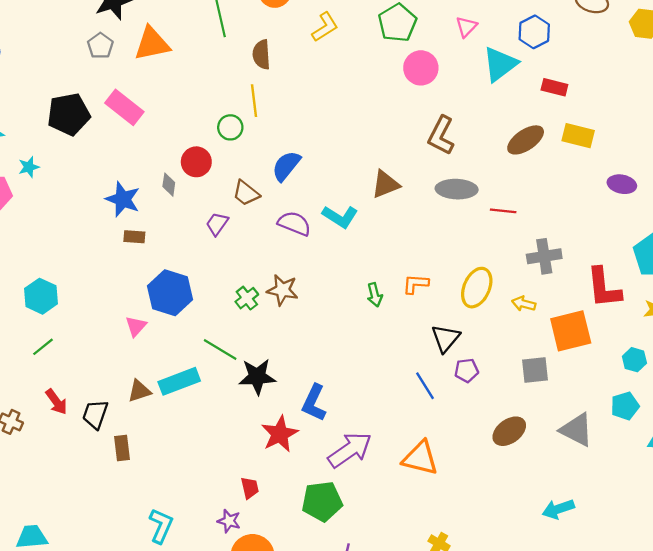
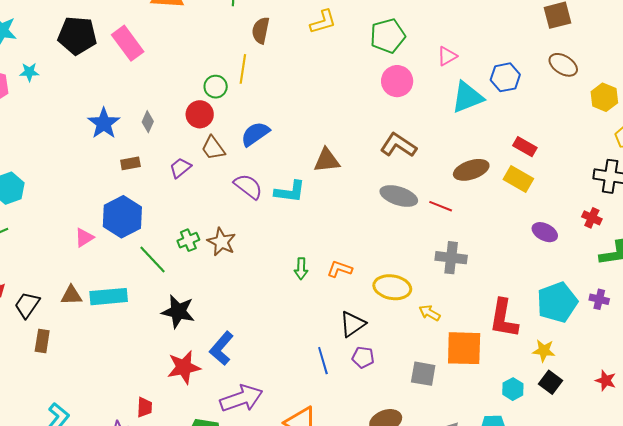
red rectangle: (554, 87) -> (525, 147), moved
brown L-shape: (441, 135) -> (398, 145), turned 81
red circle: (196, 162) -> (200, 114), moved
brown triangle: (385, 184) -> (327, 160), moved
red line: (503, 211) -> (441, 206), moved
cyan L-shape: (340, 217) -> (290, 192), turned -40
brown rectangle: (134, 237) -> (130, 163), moved, turned -30
gray cross: (544, 256) -> (451, 258), moved
yellow ellipse: (477, 288) -> (392, 287), turned 60
green line: (220, 349) -> (153, 259), moved

